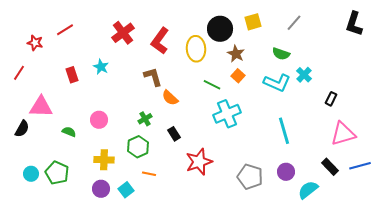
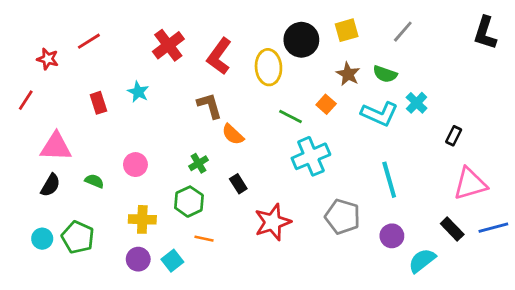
brown star: (236, 54) -> (348, 74), moved
black semicircle: (22, 129) -> (50, 185), moved
gray pentagon: (250, 177) -> (343, 217), moved

